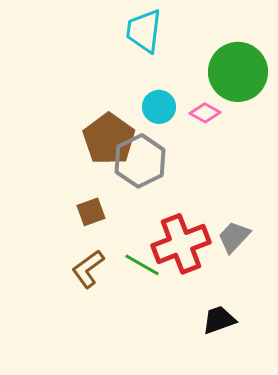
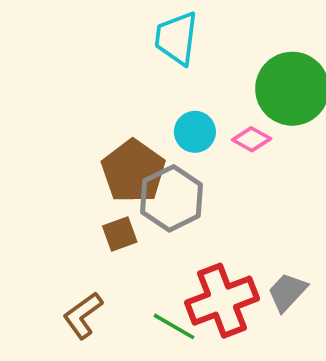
brown square: (91, 212) -> (120, 234), moved
brown L-shape: (88, 269) -> (83, 315), moved

